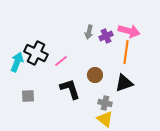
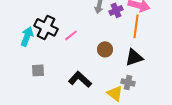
black L-shape: (70, 89) -> (80, 79), moved, turned -30
gray cross: (105, 103) -> (128, 82), moved

